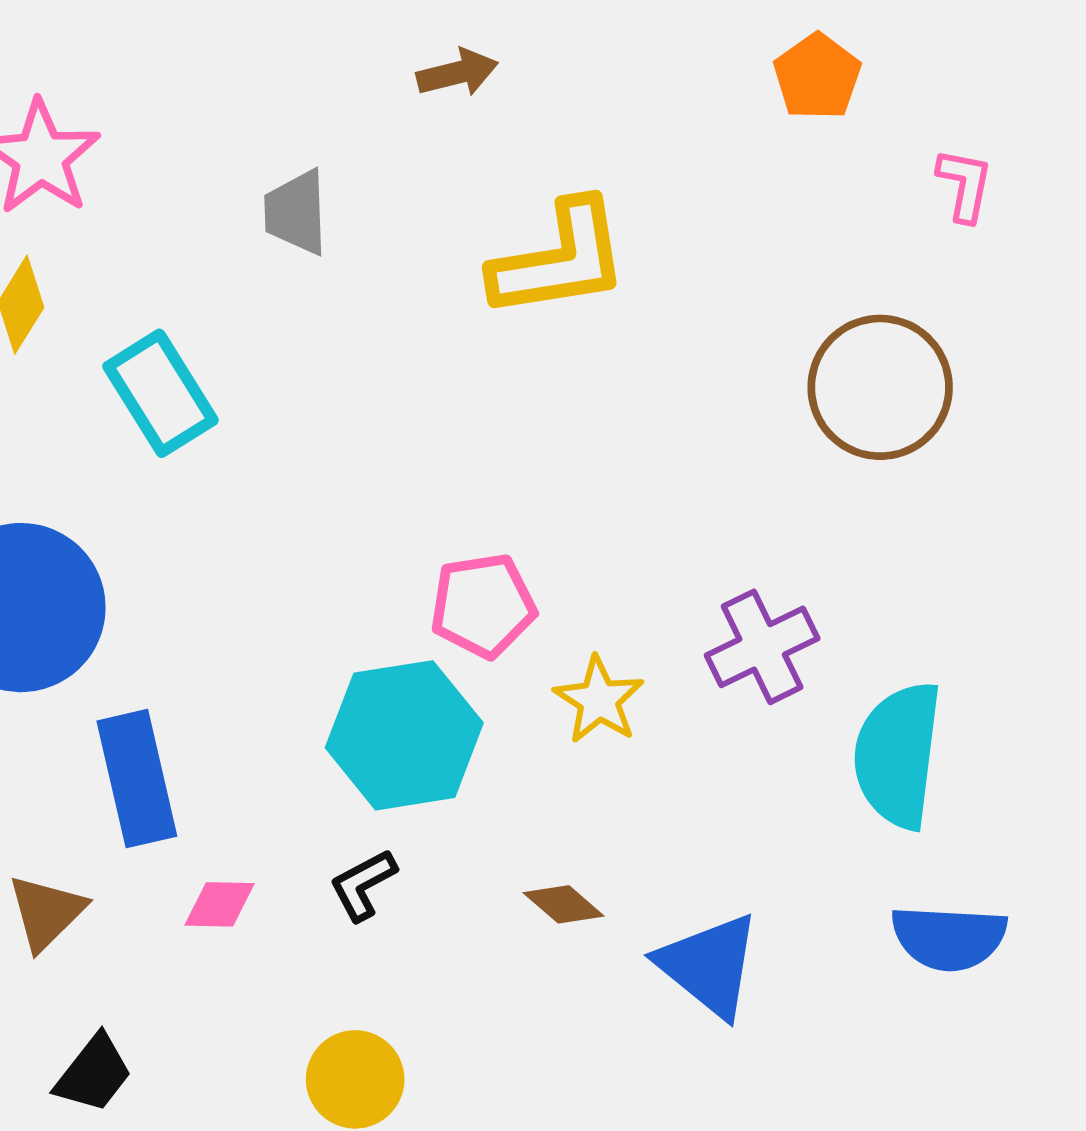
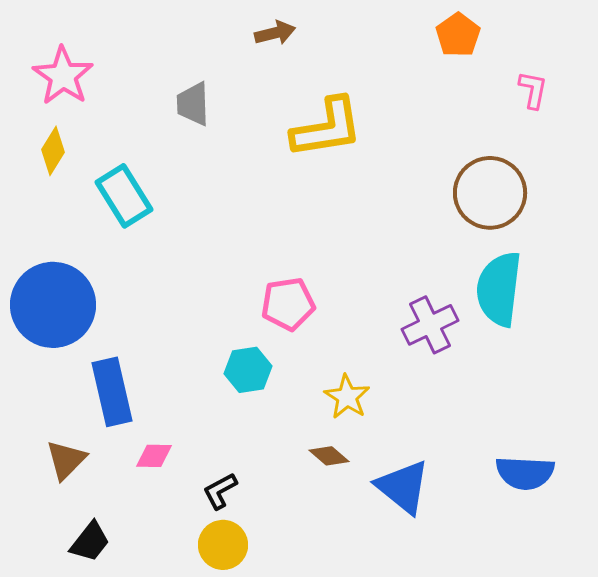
yellow star: (599, 700) -> (347, 397), moved
cyan hexagon: (404, 735) -> (248, 370), size x0.6
cyan semicircle: (898, 755) -> (499, 289), moved
black L-shape: (363, 885) -> (220, 491), moved

